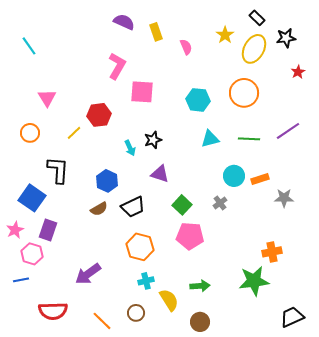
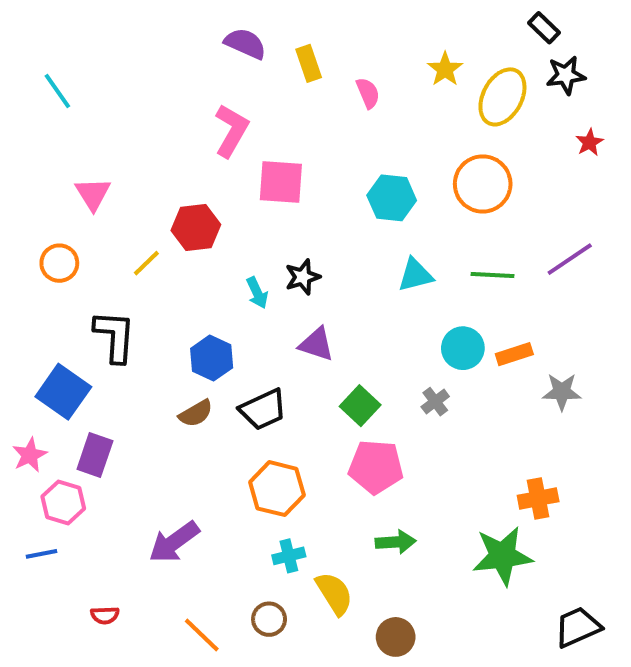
black rectangle: (257, 18) -> (544, 28), moved
green arrow: (200, 286) -> (396, 542), moved
red semicircle: (53, 311) -> (105, 615), size x0.5

